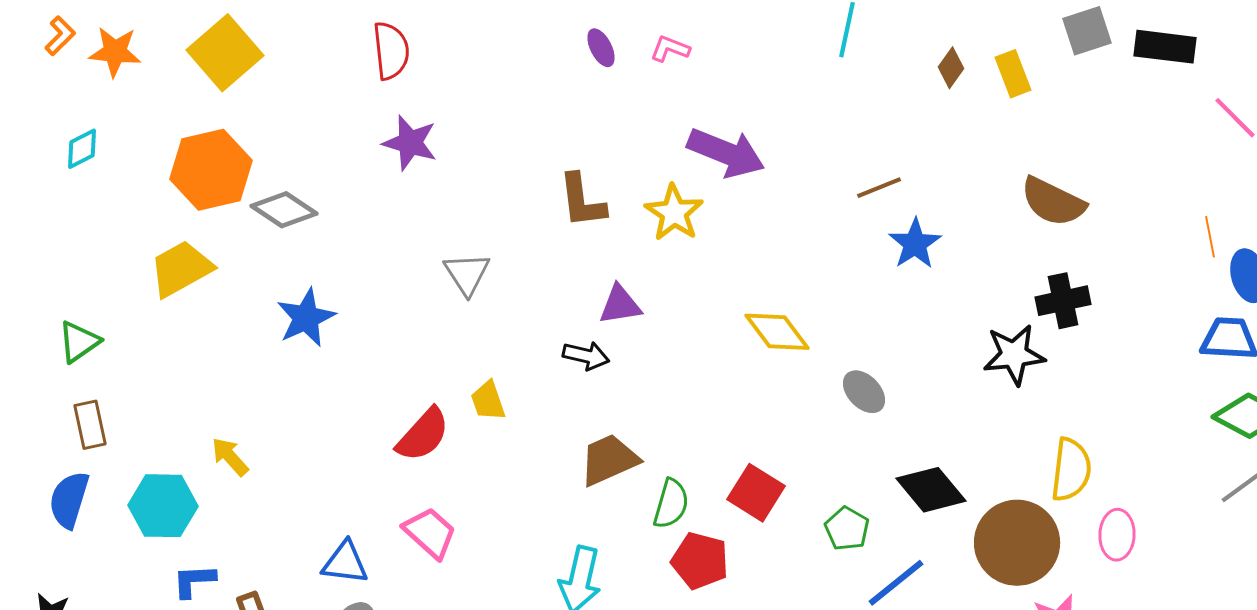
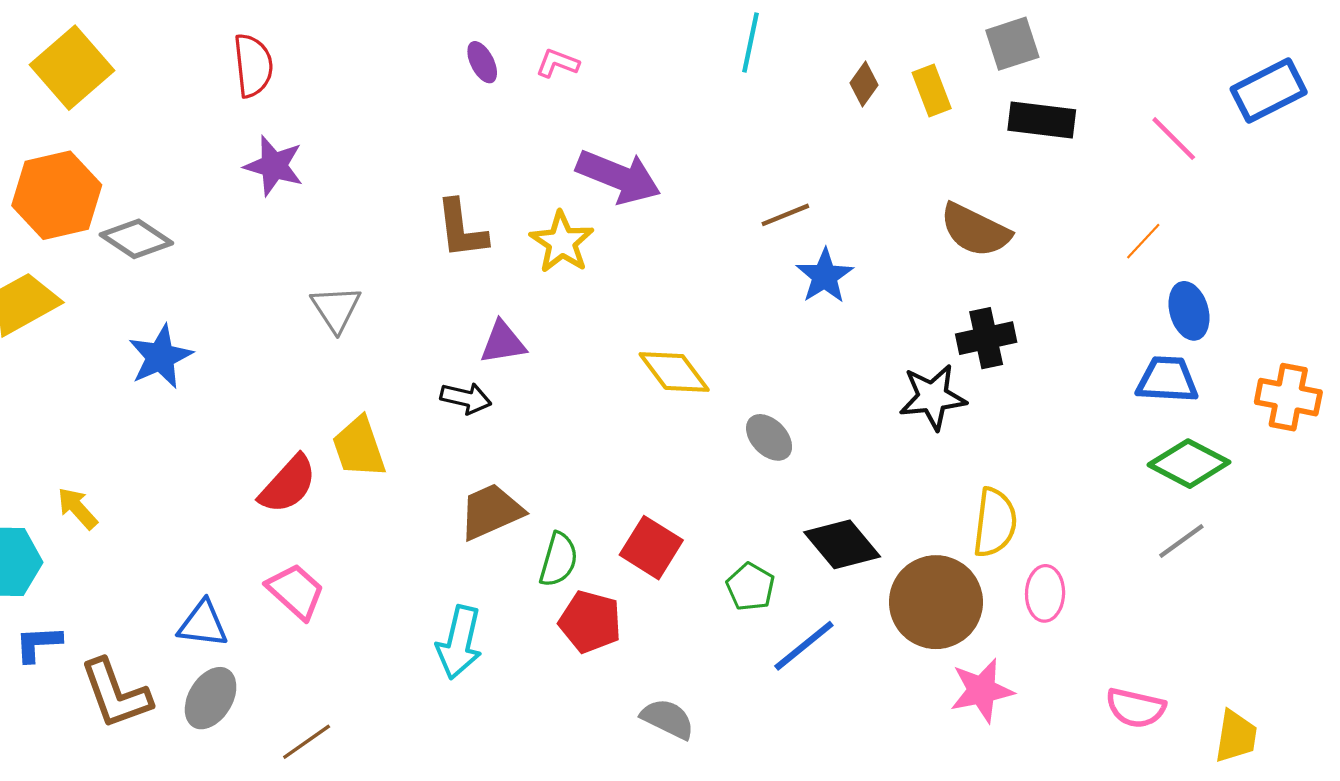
black rectangle: (1165, 47) -> (1042, 120), moved
orange line: (1210, 237) -> (1143, 241), moved, turned 54
yellow trapezoid: (488, 401) -> (359, 447), size x1.4

